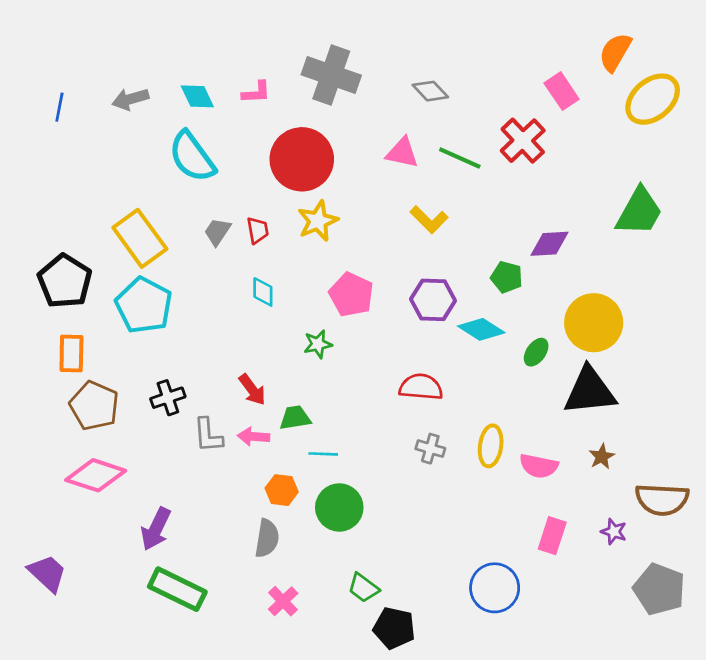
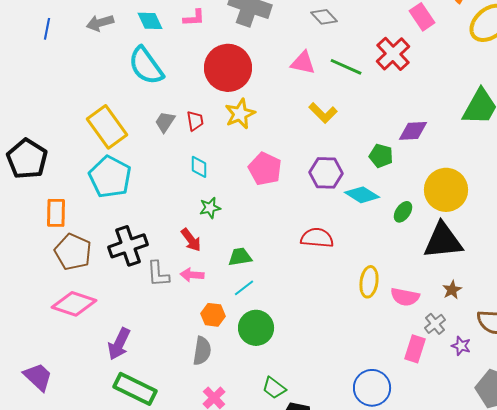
black pentagon: (65, 281) -> (27, 159), moved
green star: (318, 344) -> (210, 208), moved
black cross: (168, 398) -> (128, 246), size x1.5
green trapezoid: (295, 418) -> (240, 257), moved
gray cross: (430, 449) -> (435, 324), moved, turned 35
cyan line: (323, 454) -> (244, 288), turned -40

